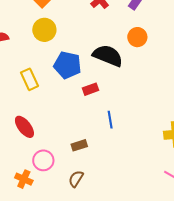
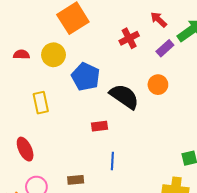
yellow circle: (44, 30) -> (53, 55), moved
blue pentagon: (67, 65) -> (86, 77), moved

